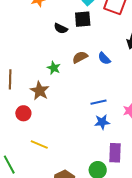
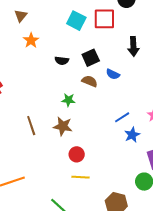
black square: (83, 19) -> (91, 58), moved
brown semicircle: (80, 57) -> (90, 81), turned 70
red circle: (23, 113) -> (77, 154), moved

